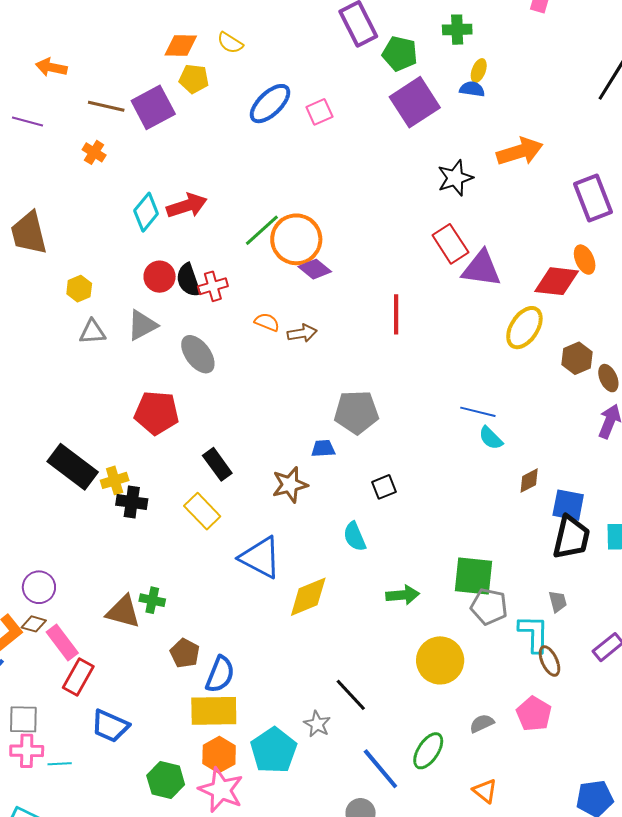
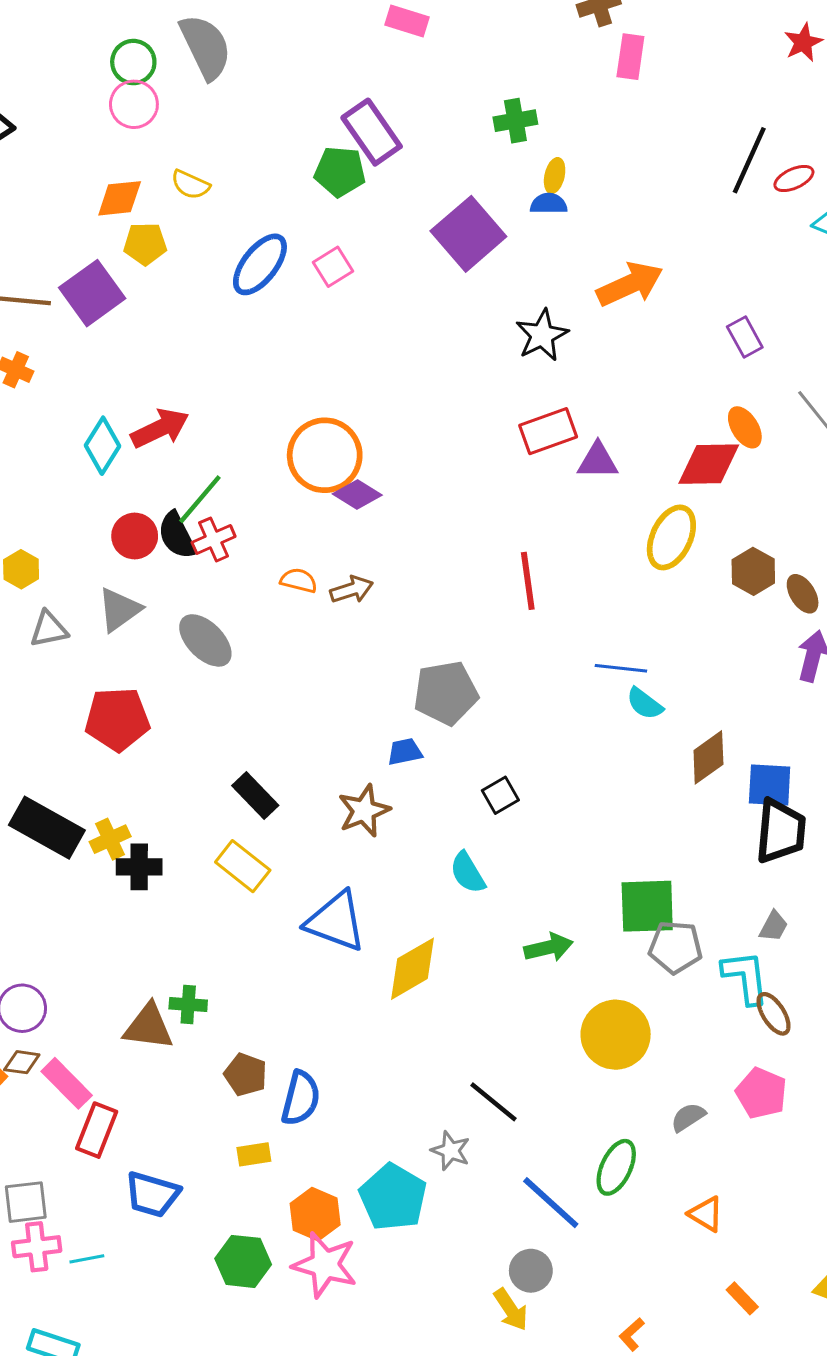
green pentagon: (400, 54) -> (340, 172), moved
purple rectangle: (593, 198) -> (745, 337), size x0.6
green line: (262, 230) -> (200, 499), moved
red rectangle: (450, 244) -> (548, 431), turned -69
purple triangle: (481, 269) -> (598, 461), size x0.7
red line: (396, 314) -> (528, 581), moved
red pentagon: (157, 413) -> (117, 719), moved
brown diamond: (529, 481) -> (708, 757), size x1.4
gray trapezoid: (558, 602) -> (774, 926), turned 50
yellow rectangle: (214, 711) -> (254, 1154), moved, size x0.5

